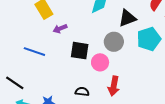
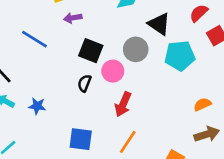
black triangle: (127, 18) -> (159, 24), turned 42
black semicircle: (82, 92) -> (85, 83), moved, turned -88

